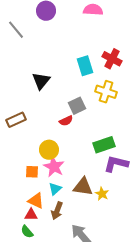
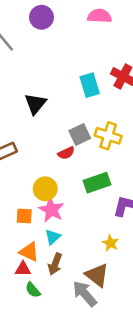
yellow cross: (106, 92) -> (108, 136), moved
green rectangle: (104, 145) -> (97, 183), moved
brown triangle: (83, 187) -> (97, 275), moved, turned 30
green semicircle: (27, 232) -> (33, 290), moved

